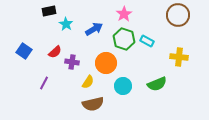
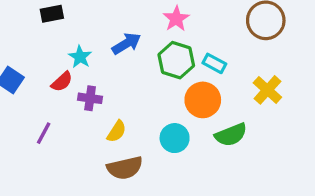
cyan star: (66, 24) -> (80, 57), moved
yellow cross: (179, 57) -> (267, 90), turned 36
orange circle: (106, 63) -> (203, 100), moved

